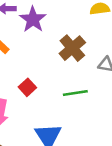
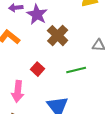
brown cross: (72, 48) -> (58, 36), moved

